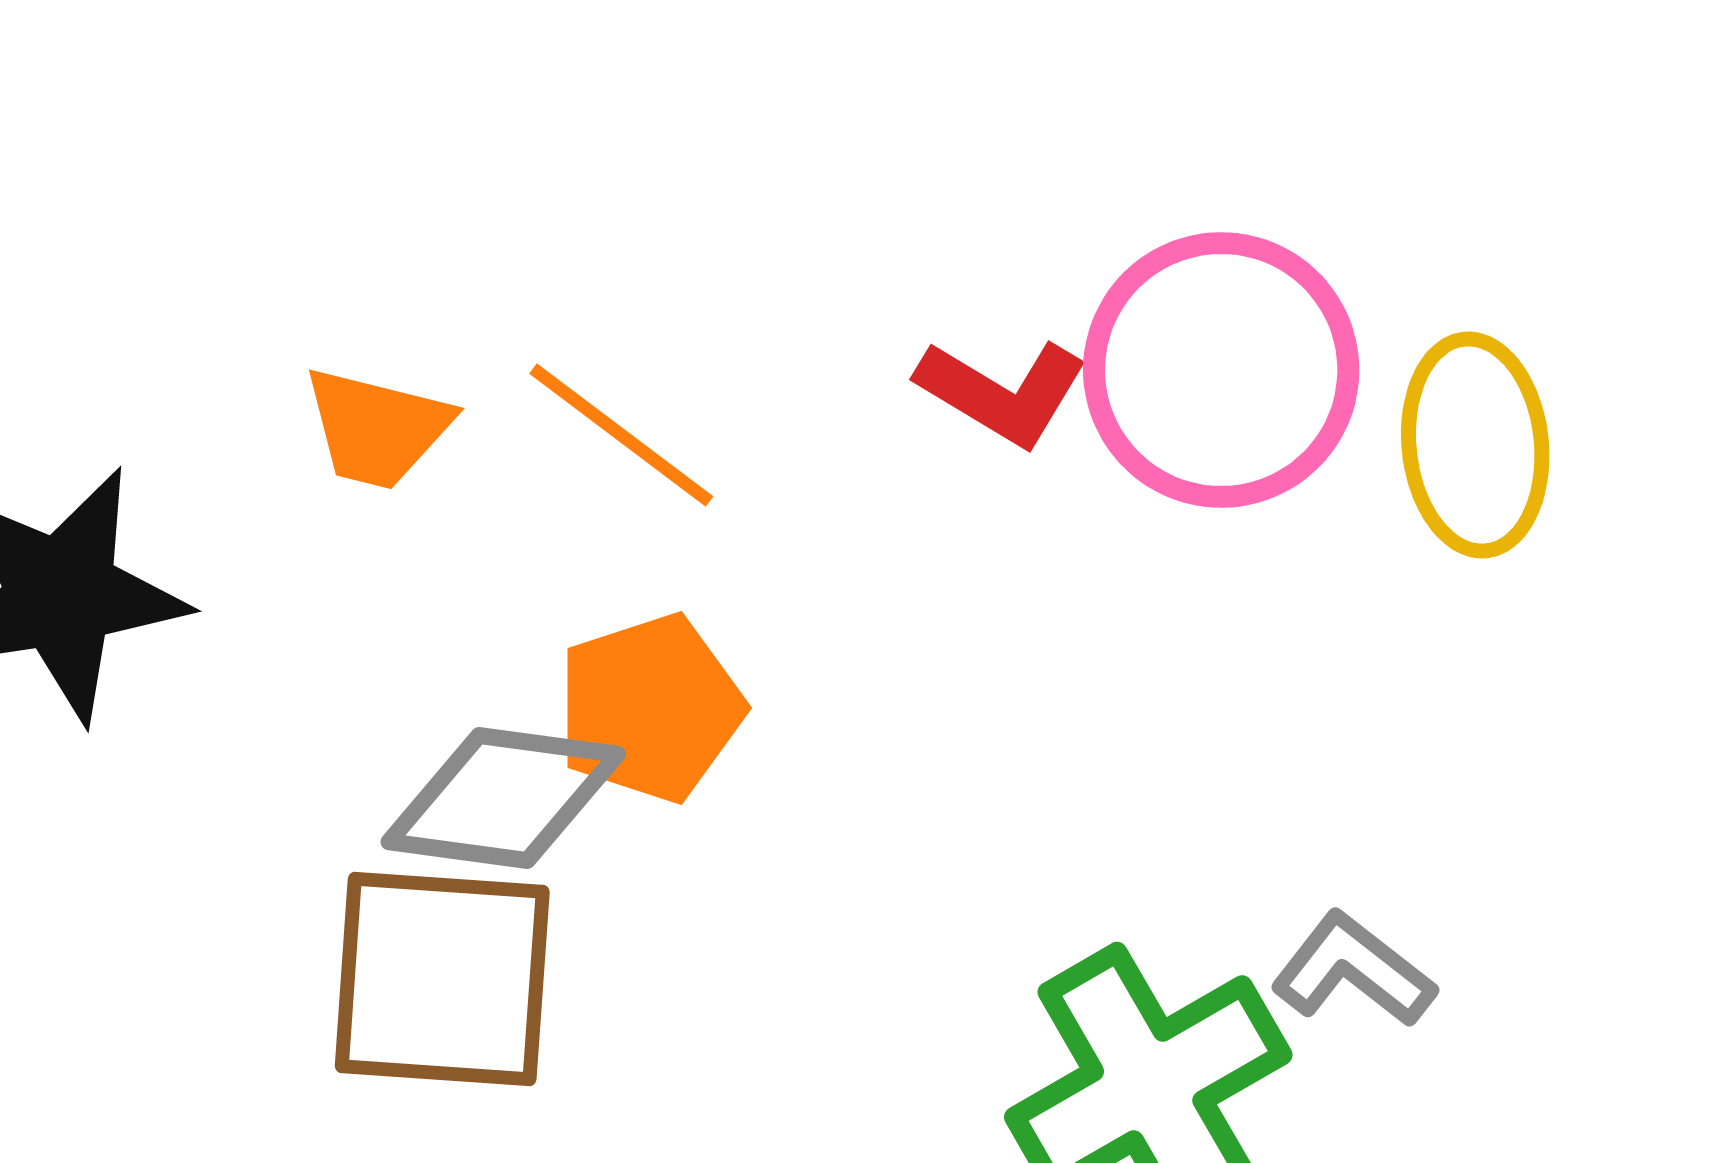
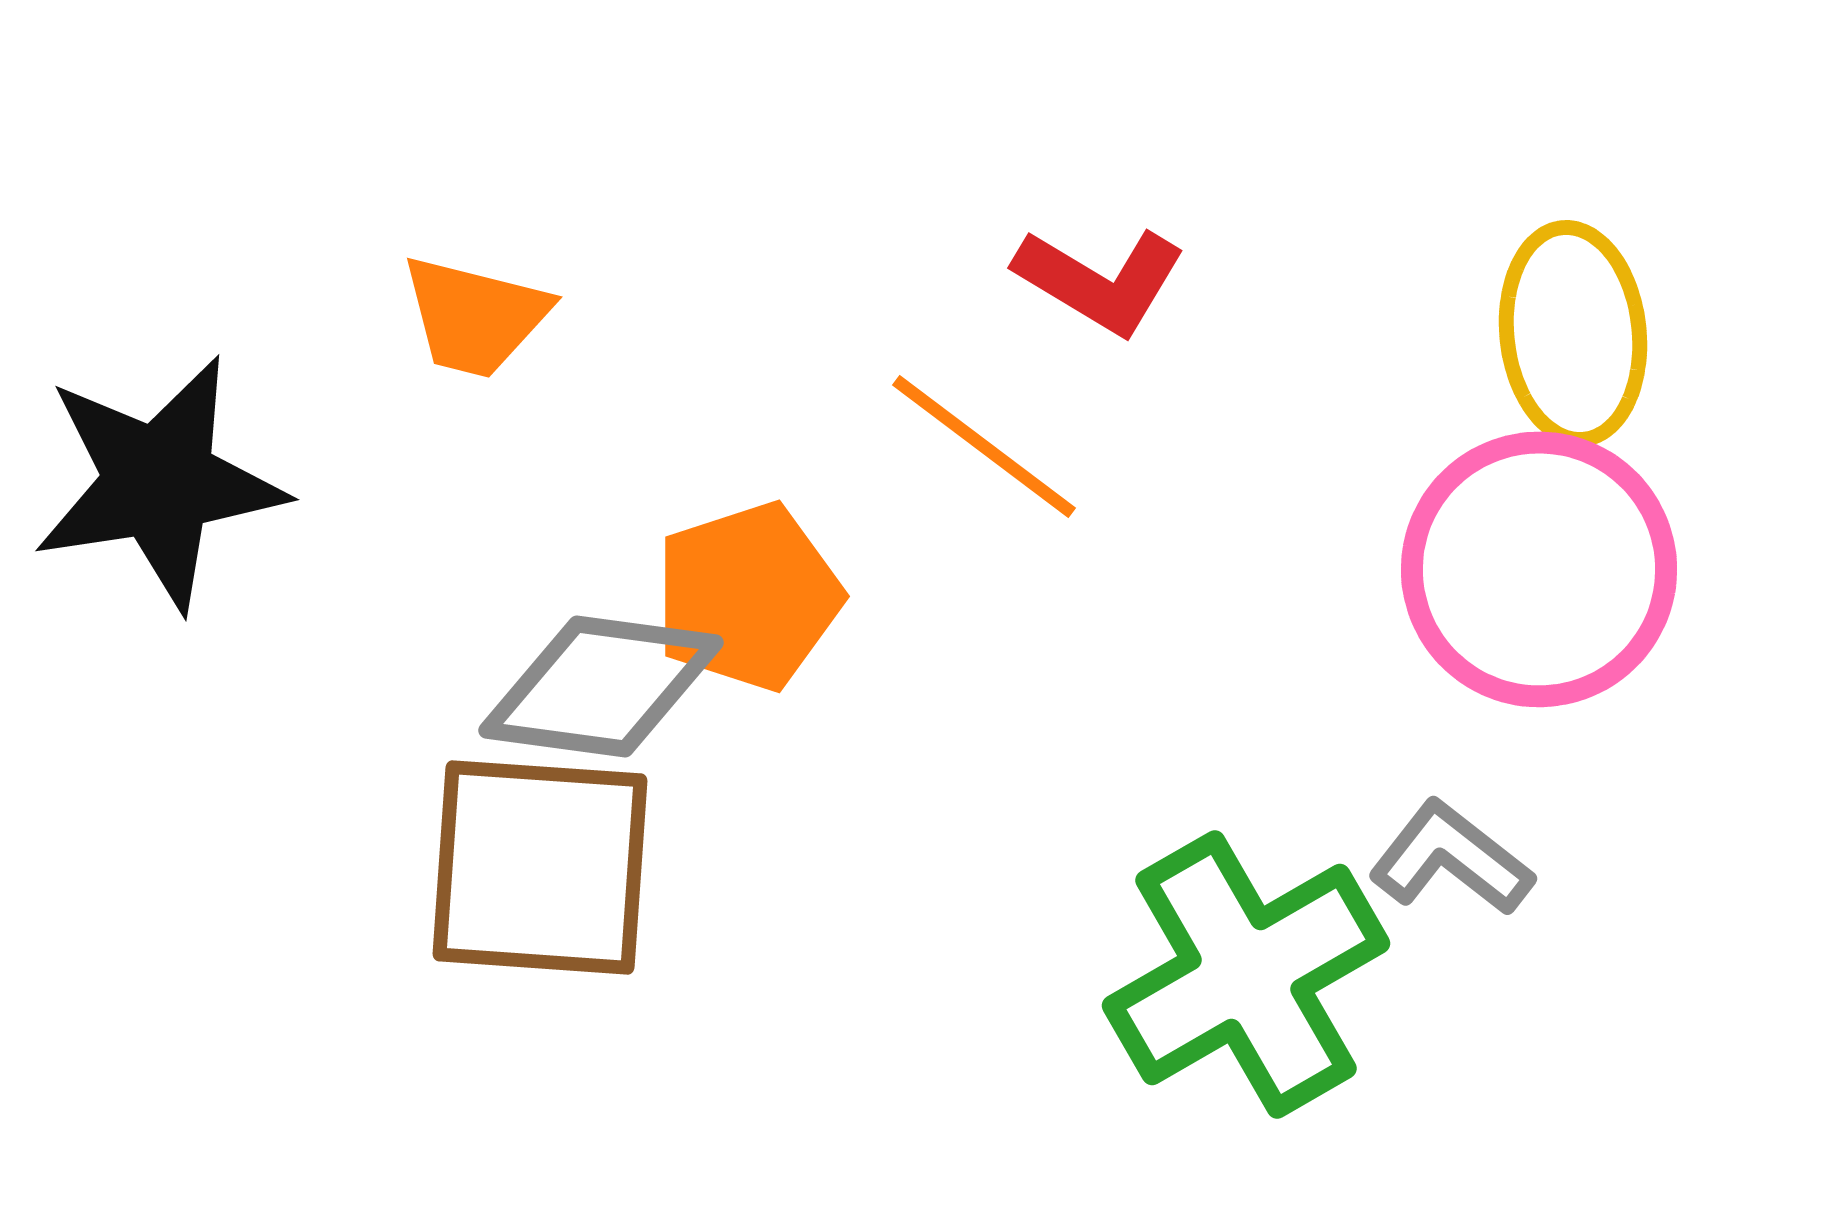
pink circle: (1221, 370) -> (1539, 569), moved
orange line: (621, 435) -> (984, 446), moved

